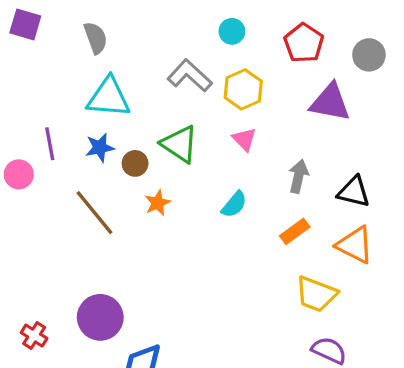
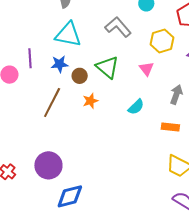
yellow hexagon: (243, 89) -> (162, 41), moved
brown line: (95, 213) -> (52, 102), turned 60
orange rectangle: (295, 231) -> (170, 127), turned 36

